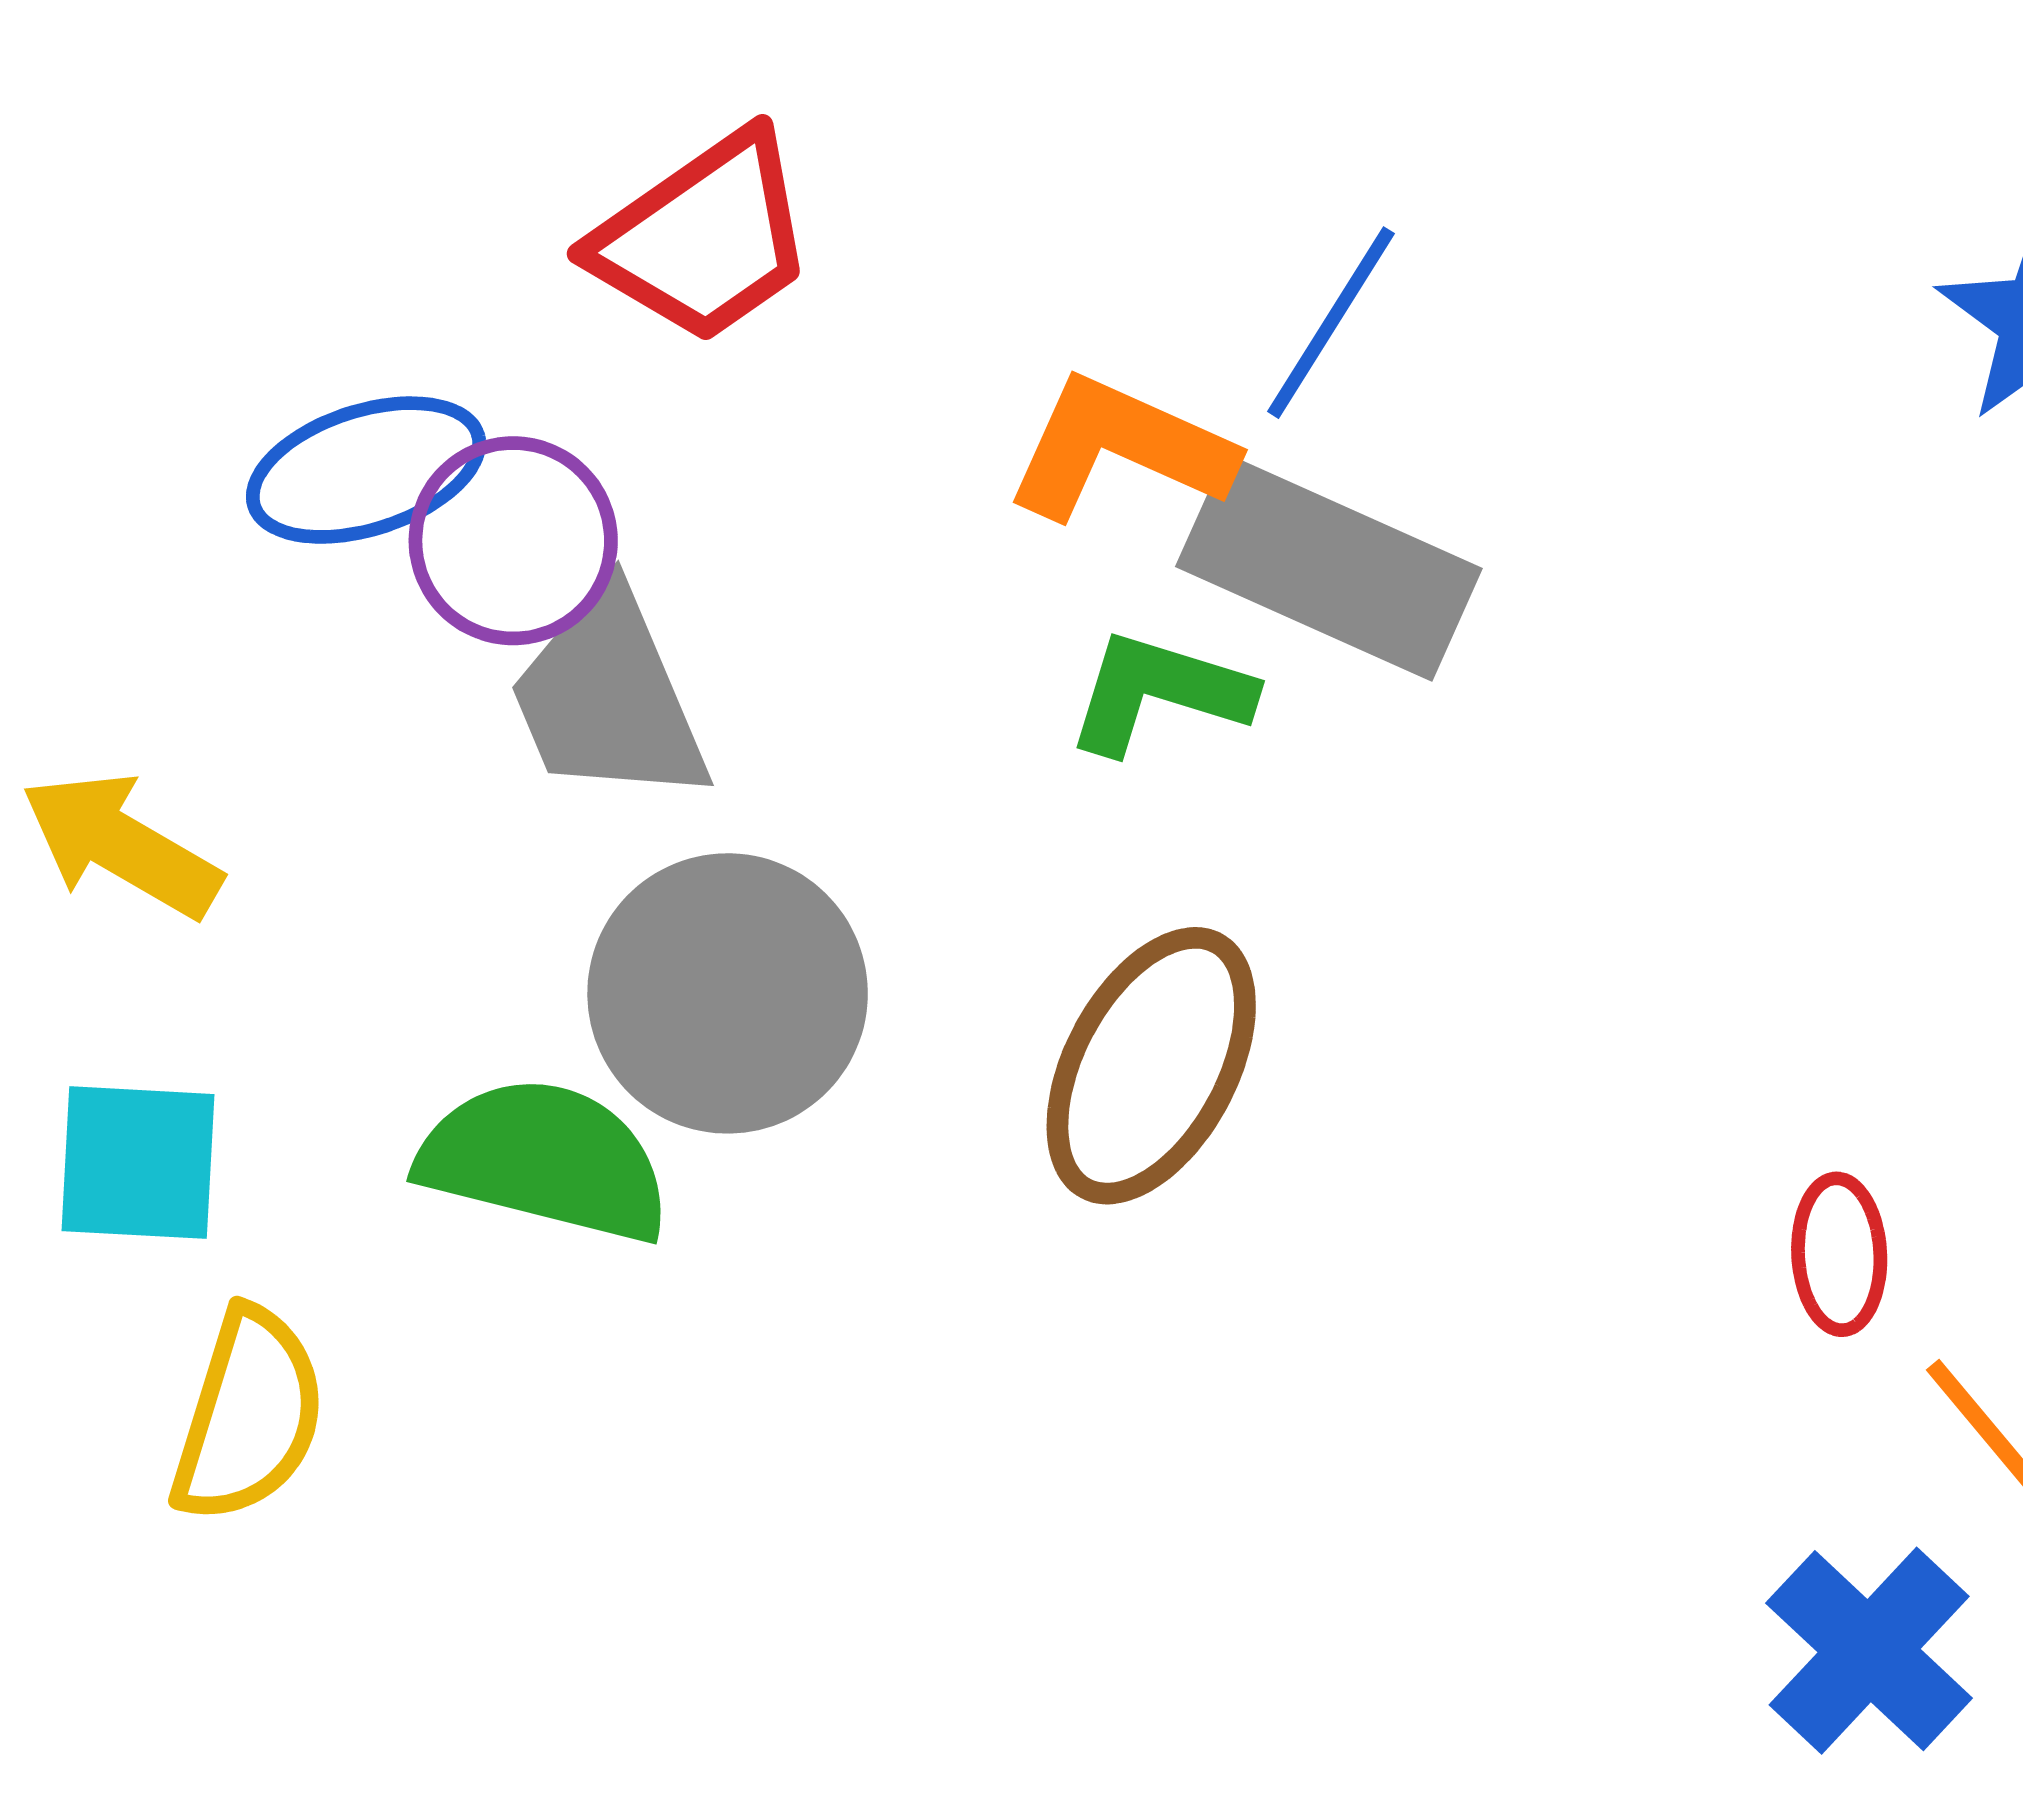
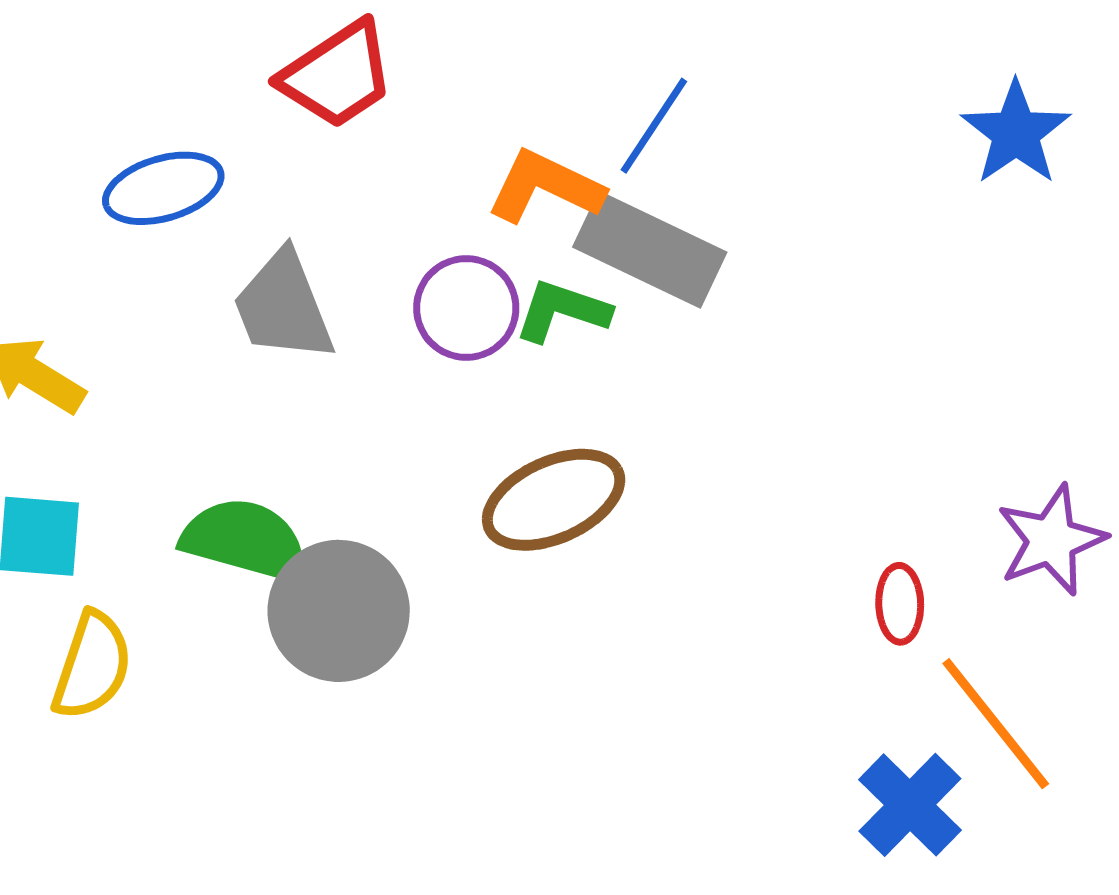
purple circle: (513, 541) -> (466, 308), moved
gray circle: (728, 993) -> (339, 611), moved
brown ellipse: (1151, 1066) -> (554, 500), turned 36

